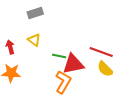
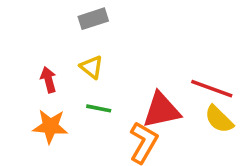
green line: (59, 56) -> (99, 108), moved

